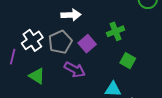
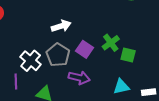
green cross: (116, 31) -> (111, 43), moved

